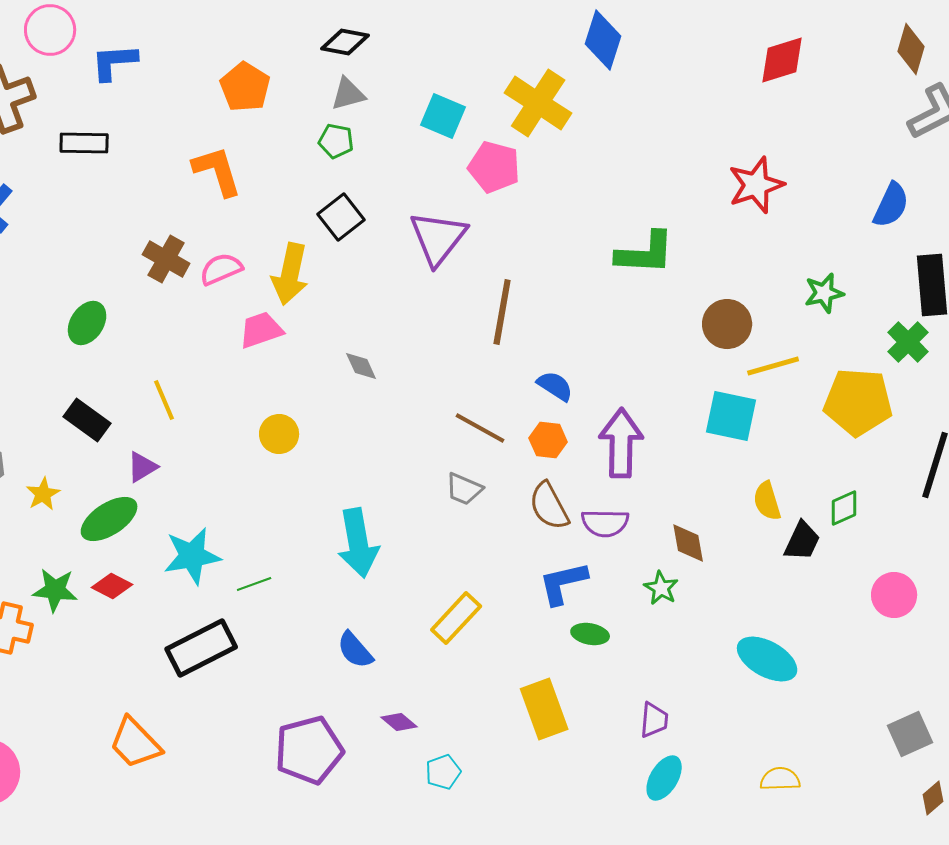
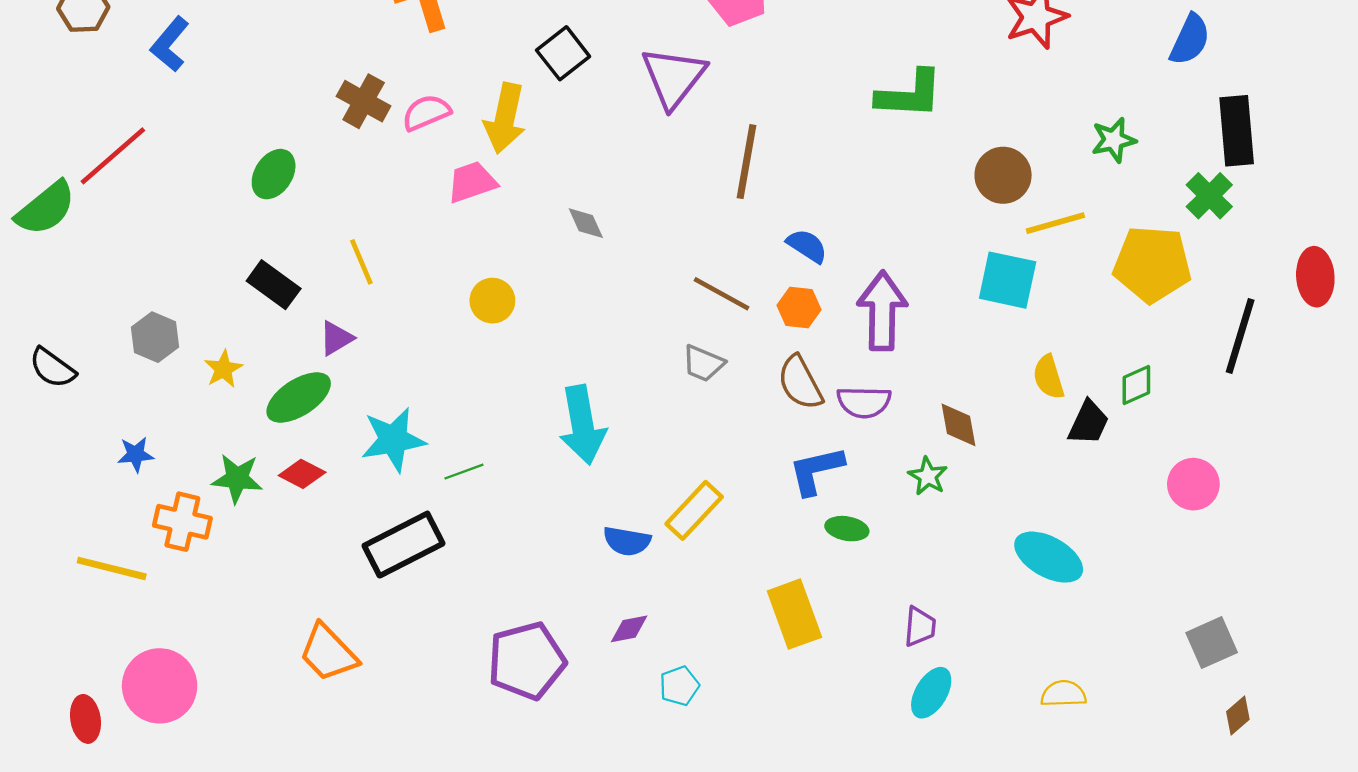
blue semicircle: (355, 650) -> (627, 541), moved, turned -39
purple diamond: (399, 722) -> (629, 629), turned -51

